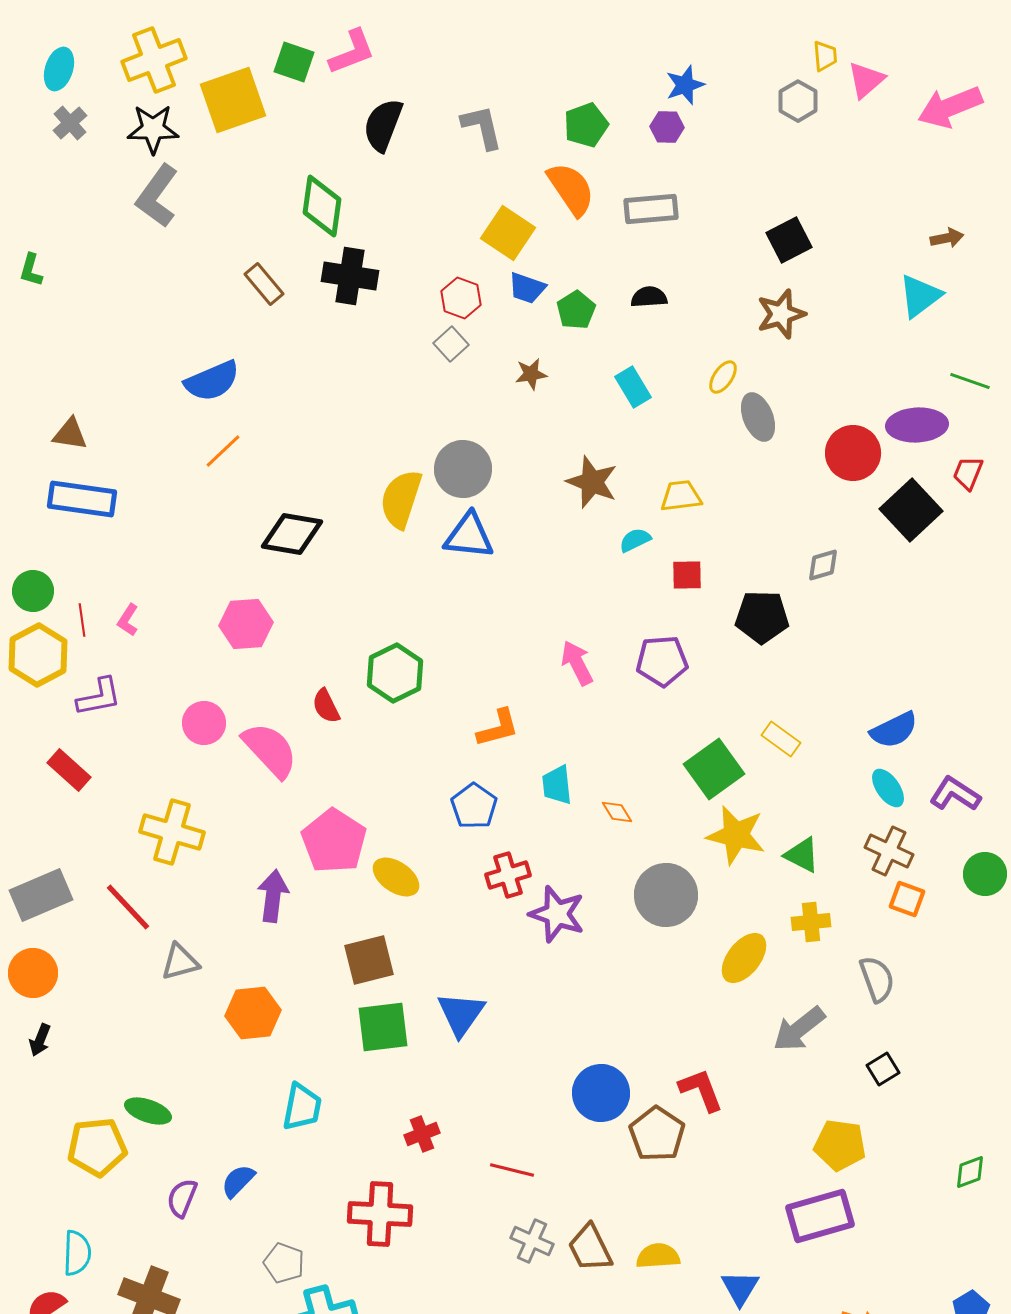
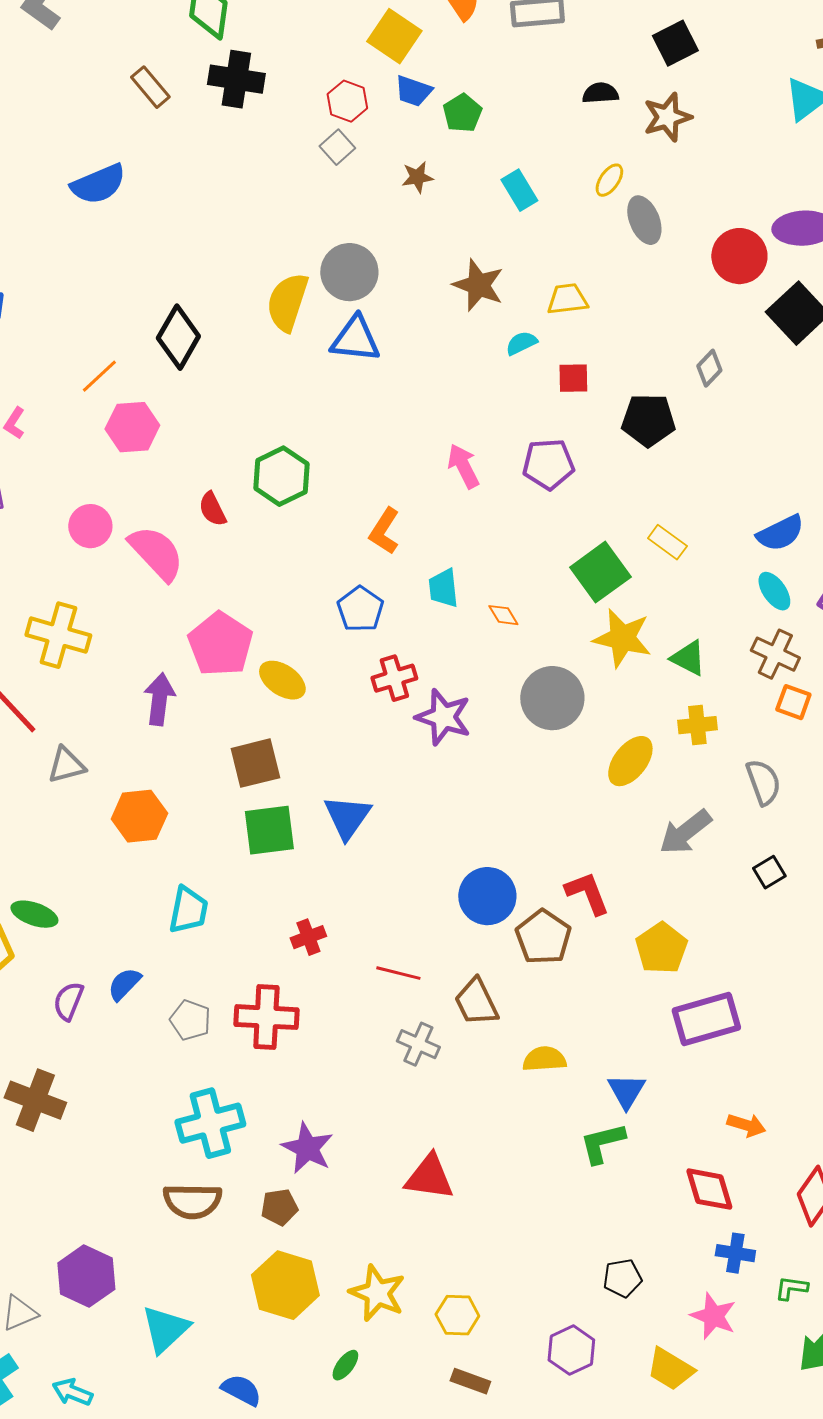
black semicircle: (649, 297) -> (600, 93), moved
orange line: (223, 451) -> (99, 376), moved
black diamond: (292, 534) -> (178, 337), turned -70
gray diamond: (823, 565) -> (709, 368), turned -30
orange L-shape: (498, 728) -> (384, 531), turned 138
yellow pentagon: (840, 1145) -> (661, 948), moved, turned 30
brown trapezoid: (590, 1248) -> (476, 1002), moved
gray pentagon: (284, 1263) -> (190, 1020), moved

